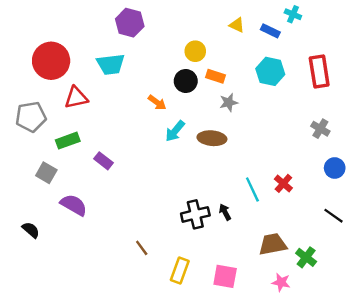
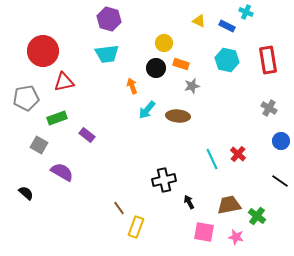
cyan trapezoid: (111, 64) -> (107, 54), moved
orange arrow: (157, 102) -> (132, 86), turned -147
black arrow: (225, 212) -> (189, 202), moved
yellow rectangle: (180, 270) -> (136, 227), moved
pink square: (225, 276) -> (204, 232), moved

